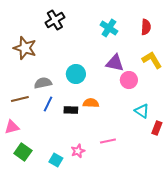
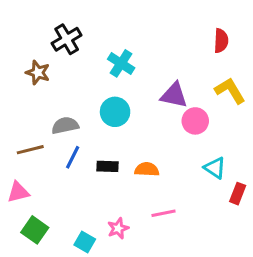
black cross: (55, 20) -> (67, 39), moved
cyan cross: (109, 28) -> (121, 63), moved
brown star: (25, 48) -> (38, 73), size x0.7
orange semicircle: (91, 103) -> (147, 169), moved

